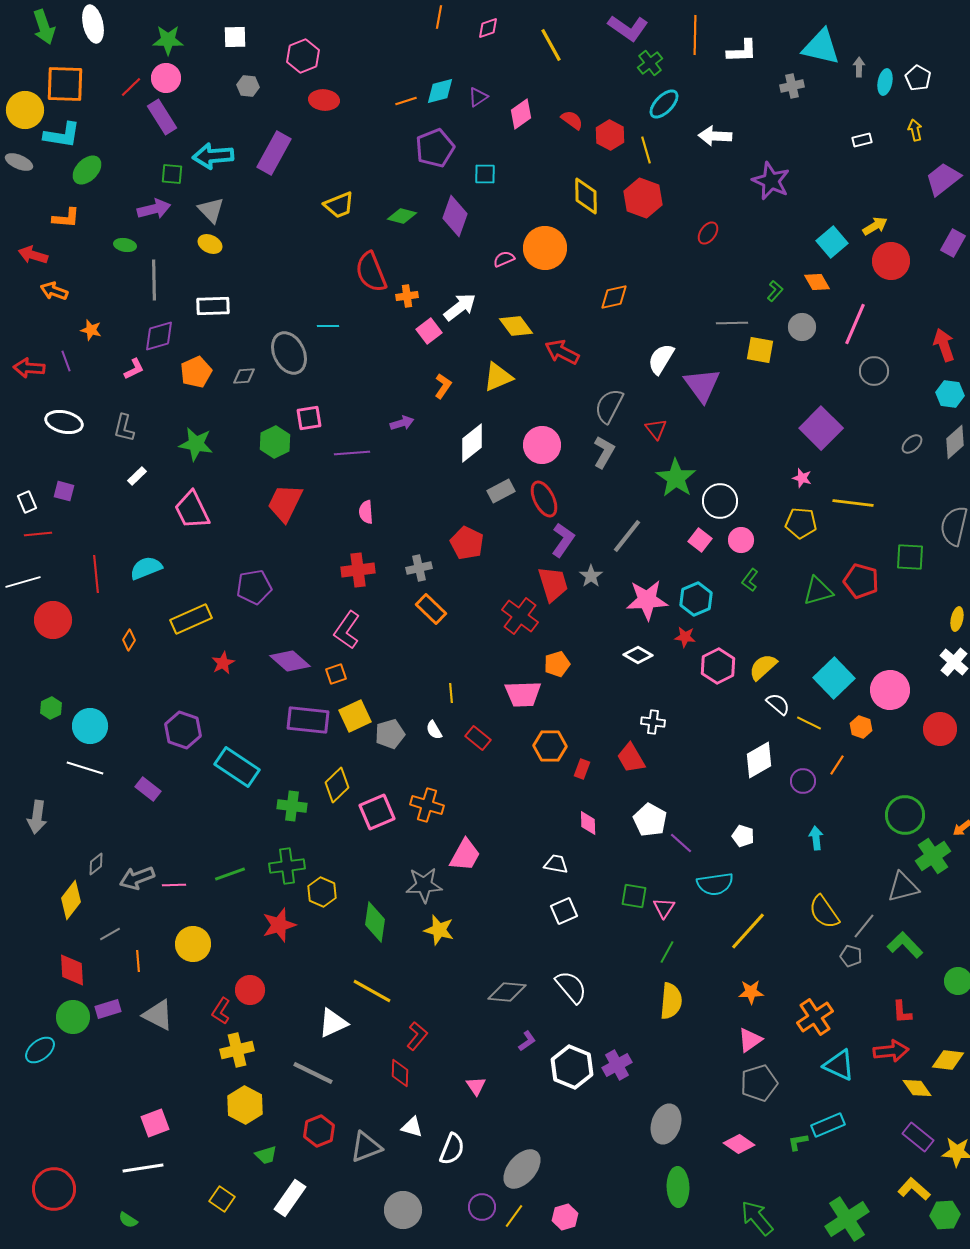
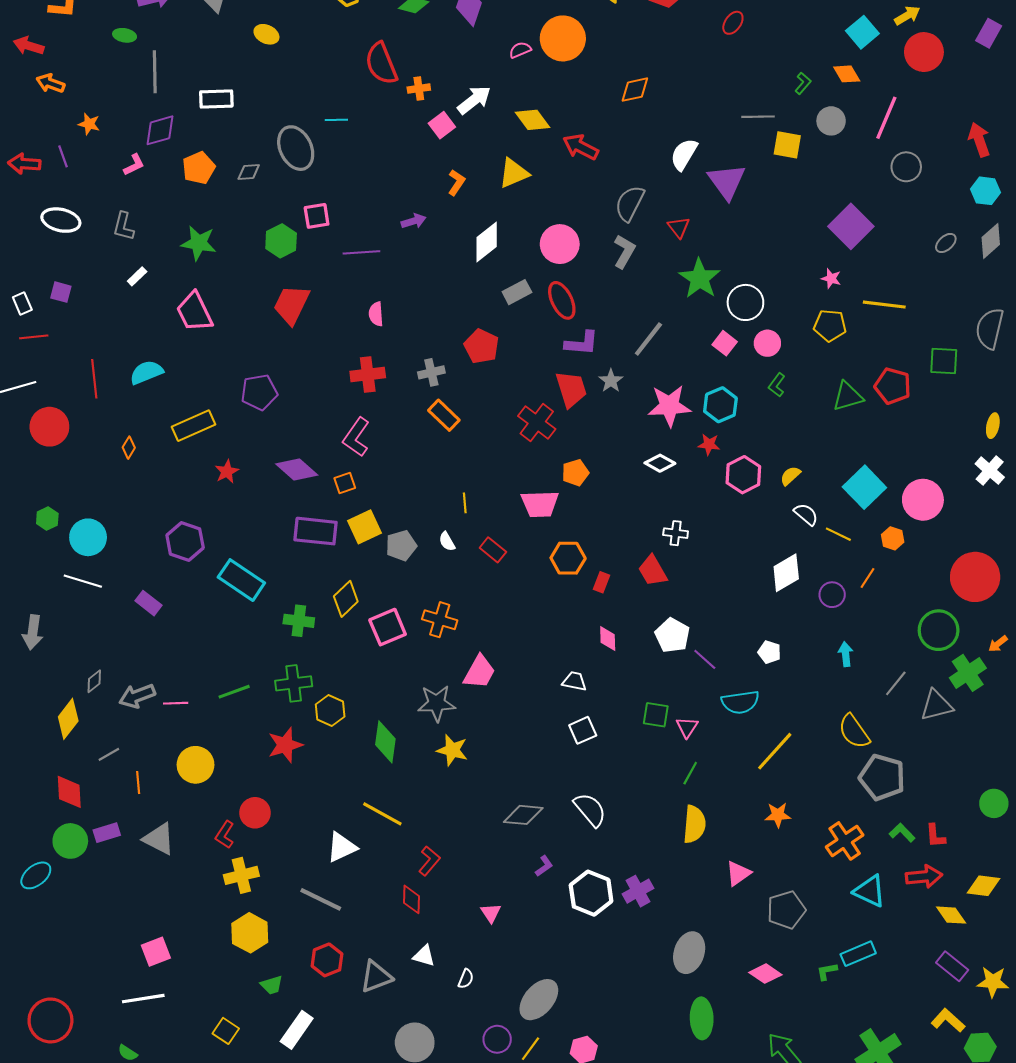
yellow ellipse: (210, 244) -> (266, 34), moved
purple L-shape: (563, 540) -> (582, 343), turned 60
yellow semicircle: (763, 667) -> (790, 476), size x0.7
red circle: (940, 729) -> (975, 577), moved, size x1.4
gray line: (864, 926) -> (896, 683), moved
green L-shape: (905, 945) -> (902, 833), moved, size x0.7
gray pentagon: (851, 956) -> (882, 777), size x2.0
pink triangle: (750, 1040) -> (738, 873), moved
white semicircle: (452, 1149) -> (466, 979), size x0.6

